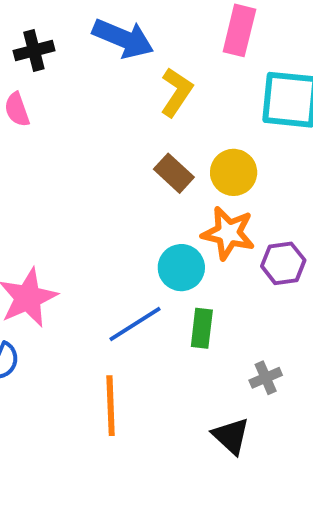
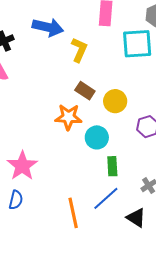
yellow circle: (234, 172) -> (115, 101), moved
orange star: (228, 233) -> (68, 117), moved
blue line: (135, 324) -> (106, 198), moved

